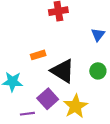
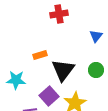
black triangle: (63, 71) -> (63, 70), turned 35

